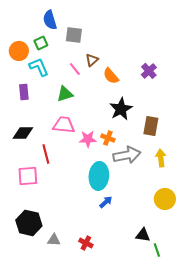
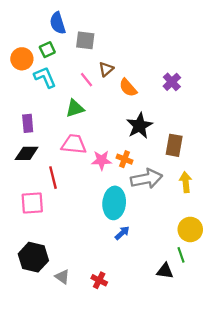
purple rectangle: (24, 92) -> (28, 123), moved
gray triangle: (54, 240) -> (62, 277), turned 32
green line: (157, 250) -> (181, 255), moved

